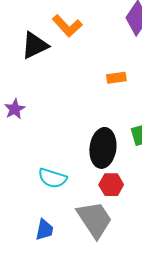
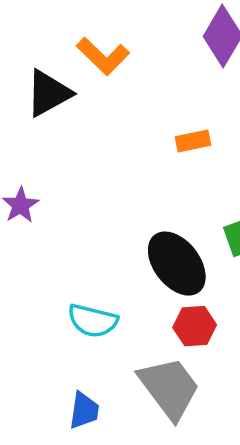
black ellipse: (103, 148) -> (177, 264), turned -42

